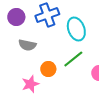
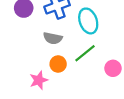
gray semicircle: (27, 45) -> (53, 38), moved

